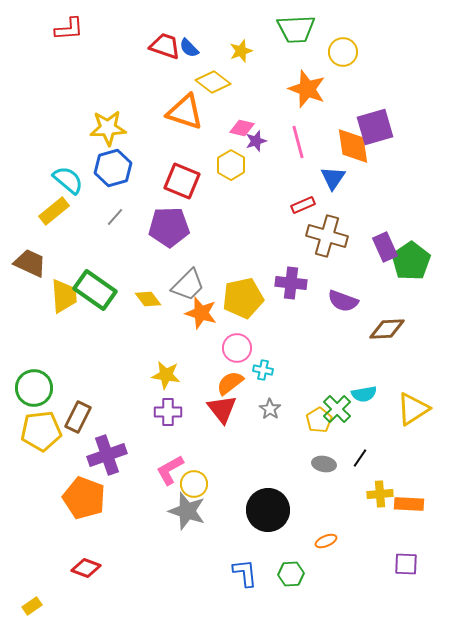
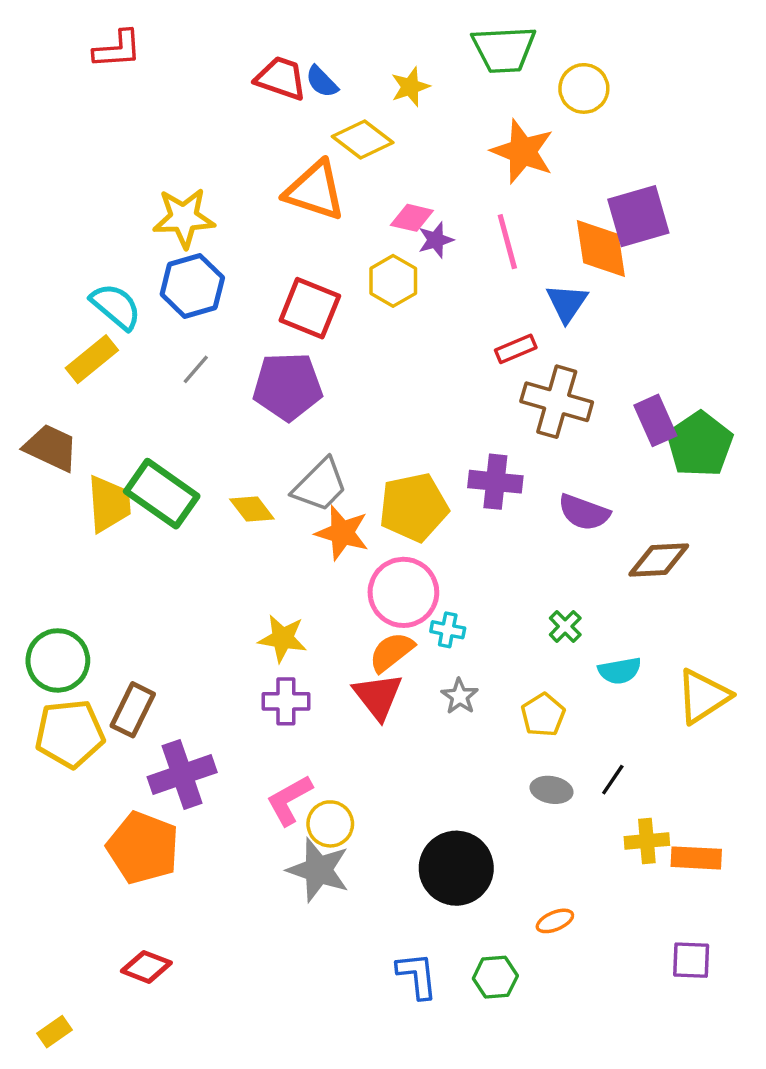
pink circle: (237, 348) -> (403, 592), size x1.4
green cross: (337, 409) -> (565, 626), moved, size x0.7

